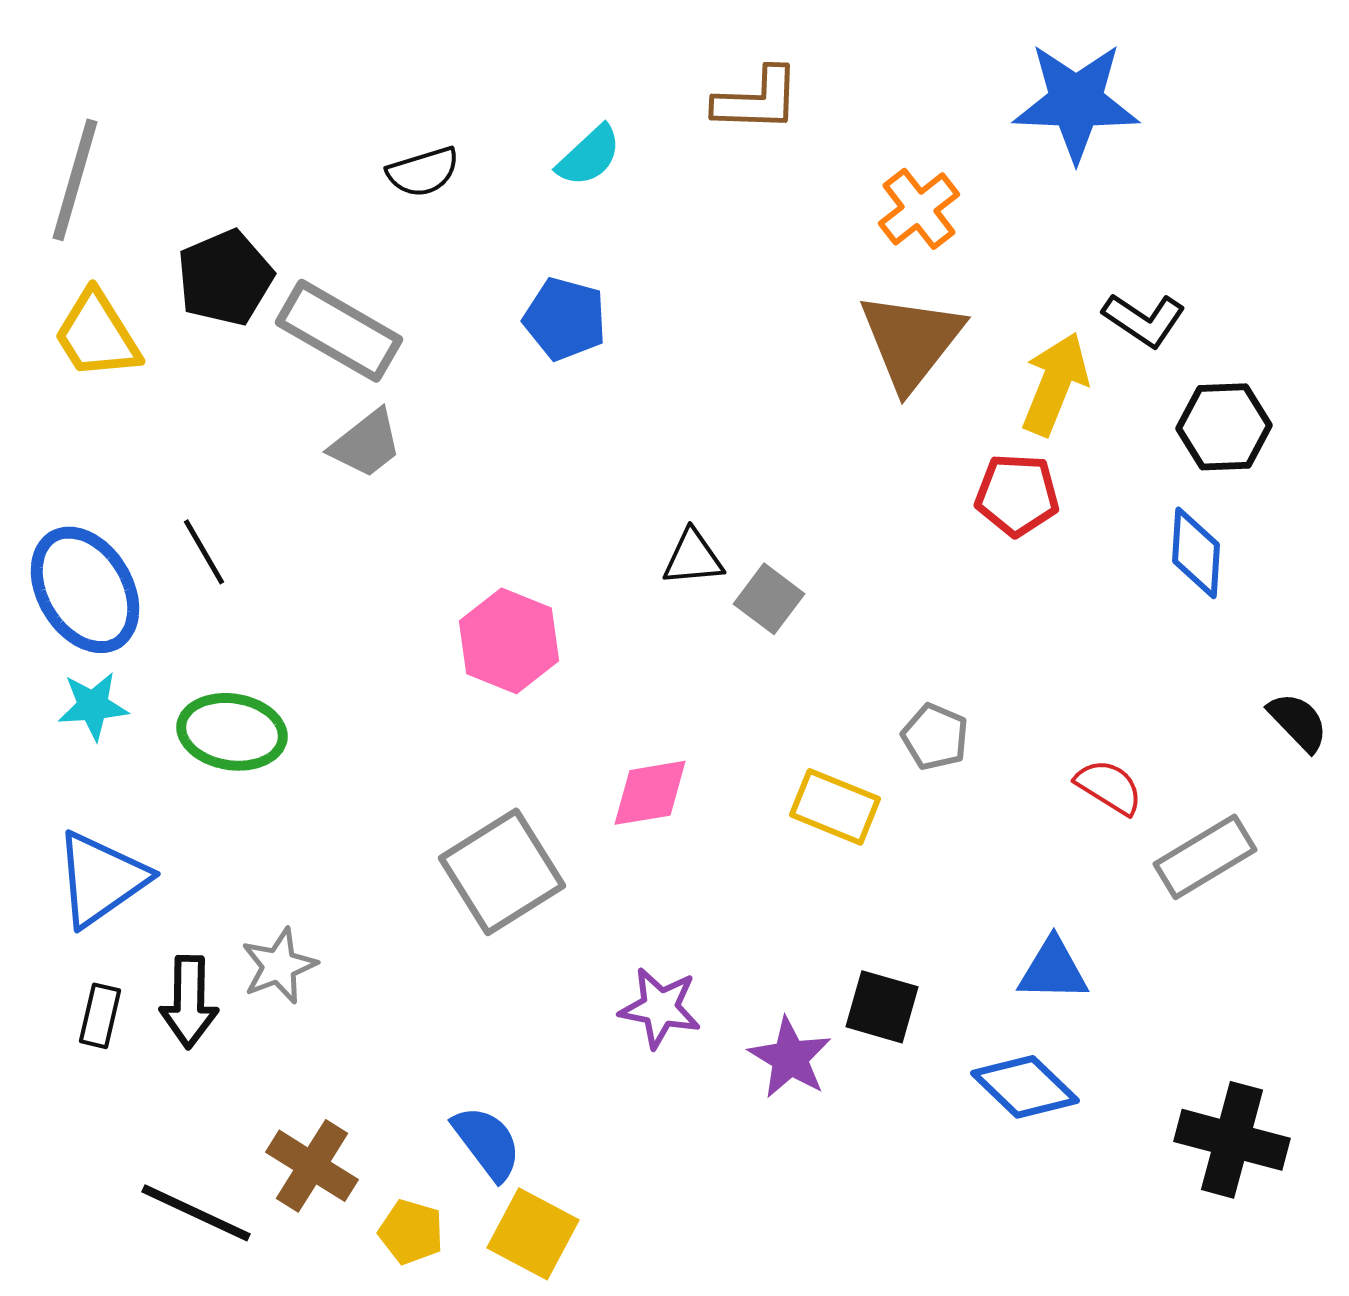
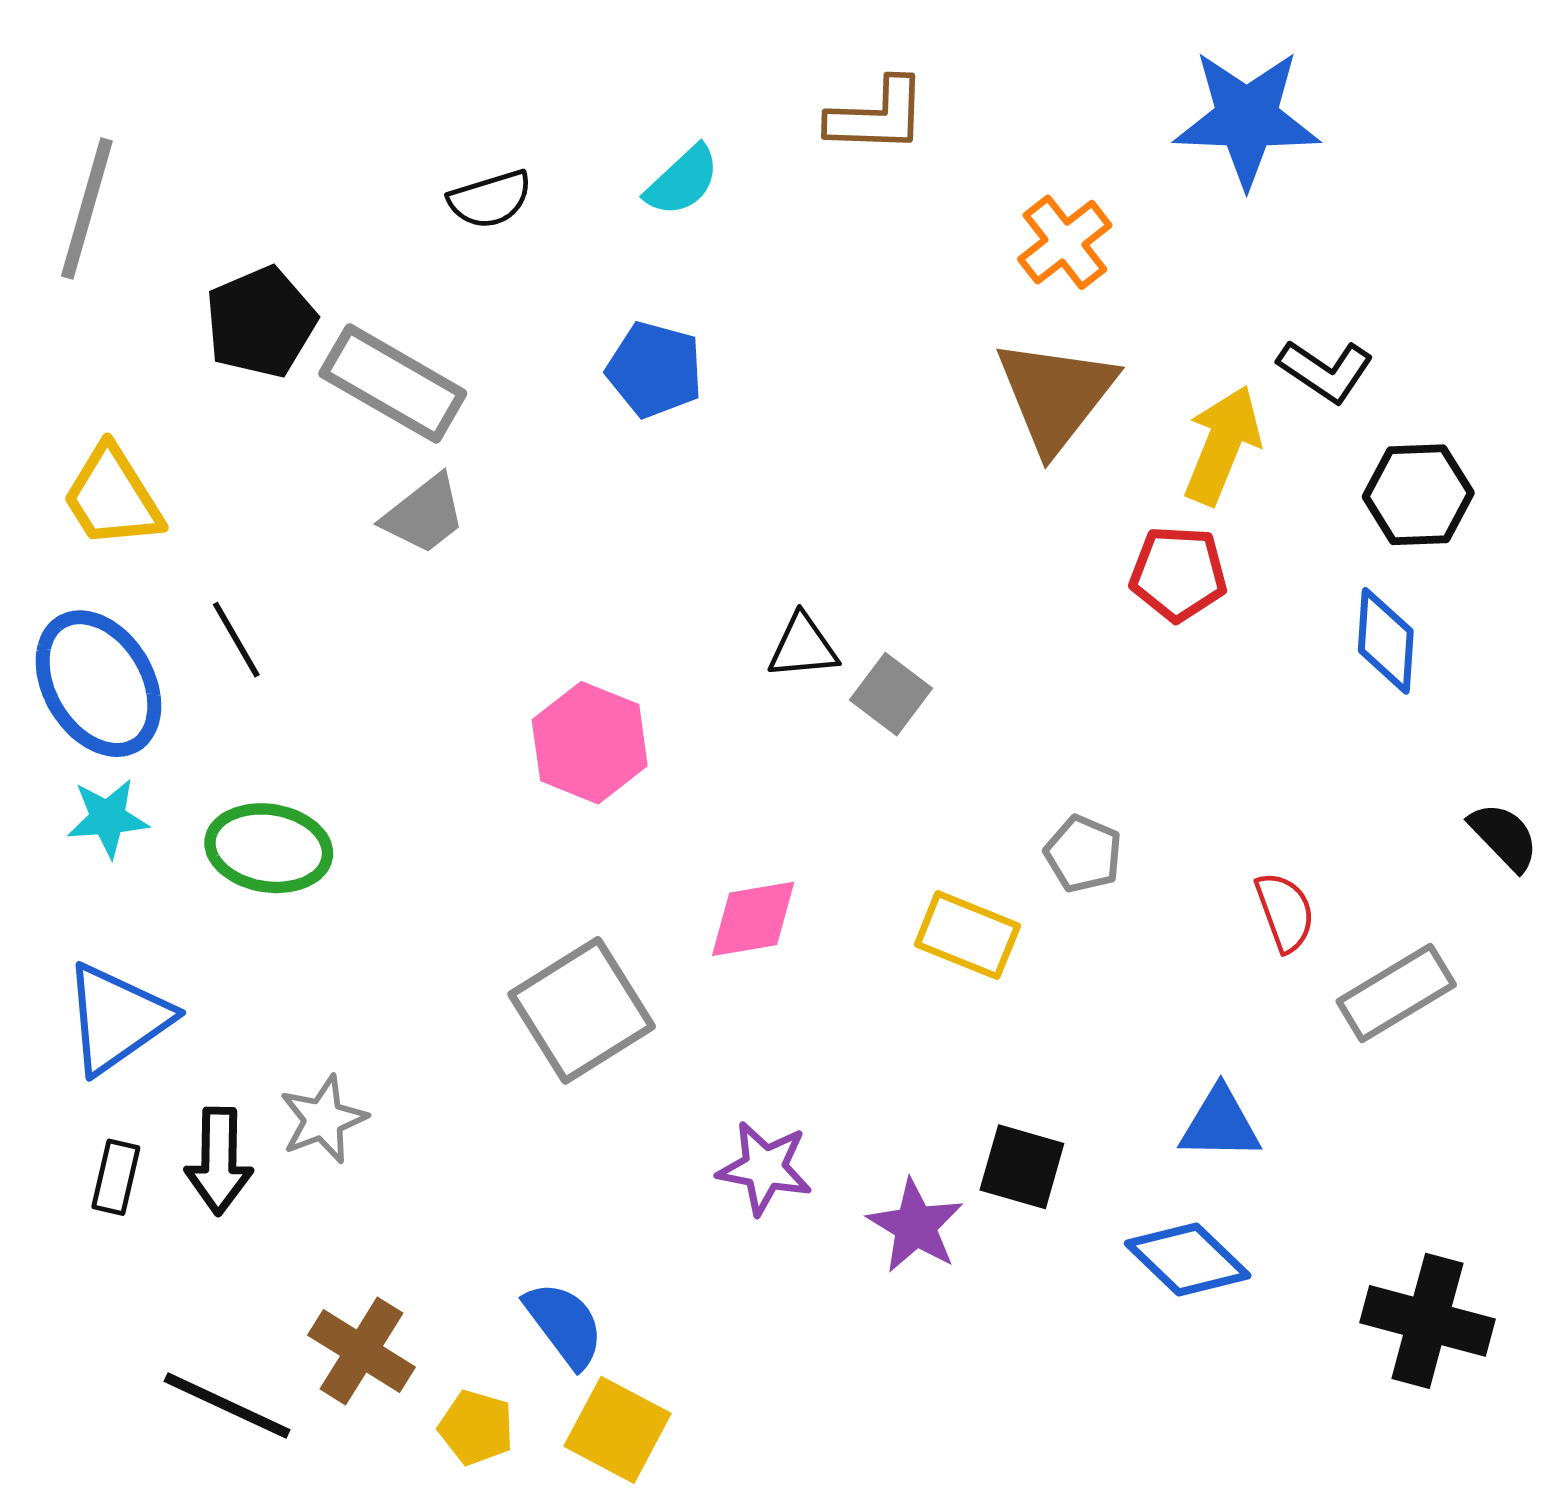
yellow trapezoid: (97, 335) -> (112, 497), moved
red semicircle: (1109, 787) -> (1285, 912), turned 38

